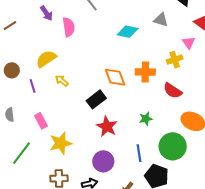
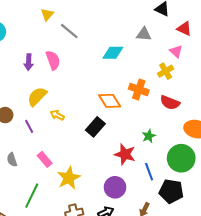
purple arrow: (46, 13) -> (29, 62), moved, turned 49
orange cross: (145, 72) -> (139, 90), turned 30
red star: (107, 127) -> (125, 154), moved

